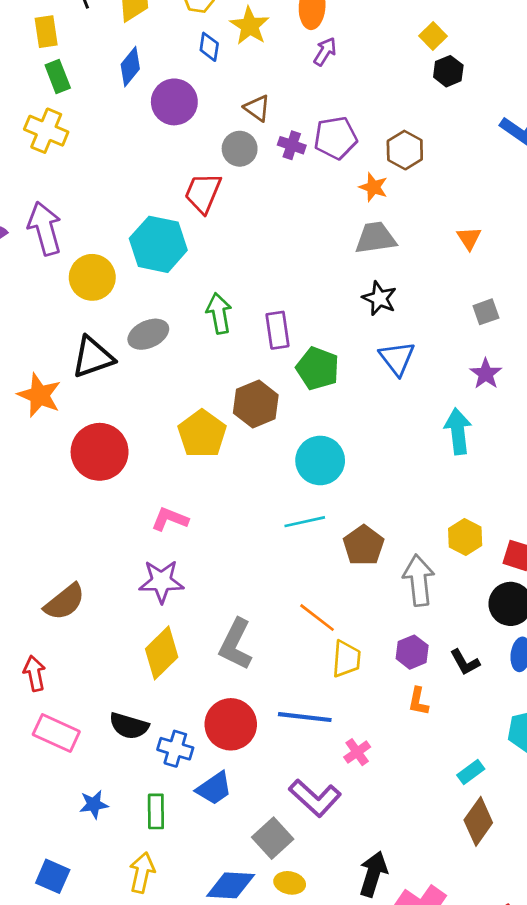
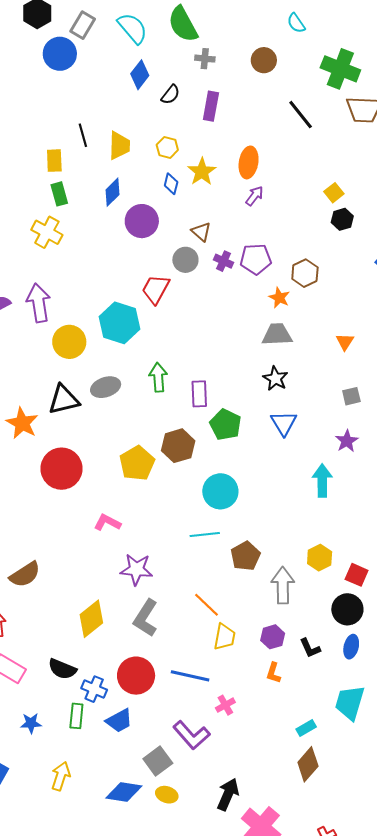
purple star: (161, 581) -> (136, 569), moved
green rectangle: (156, 811) -> (76, 716), moved

